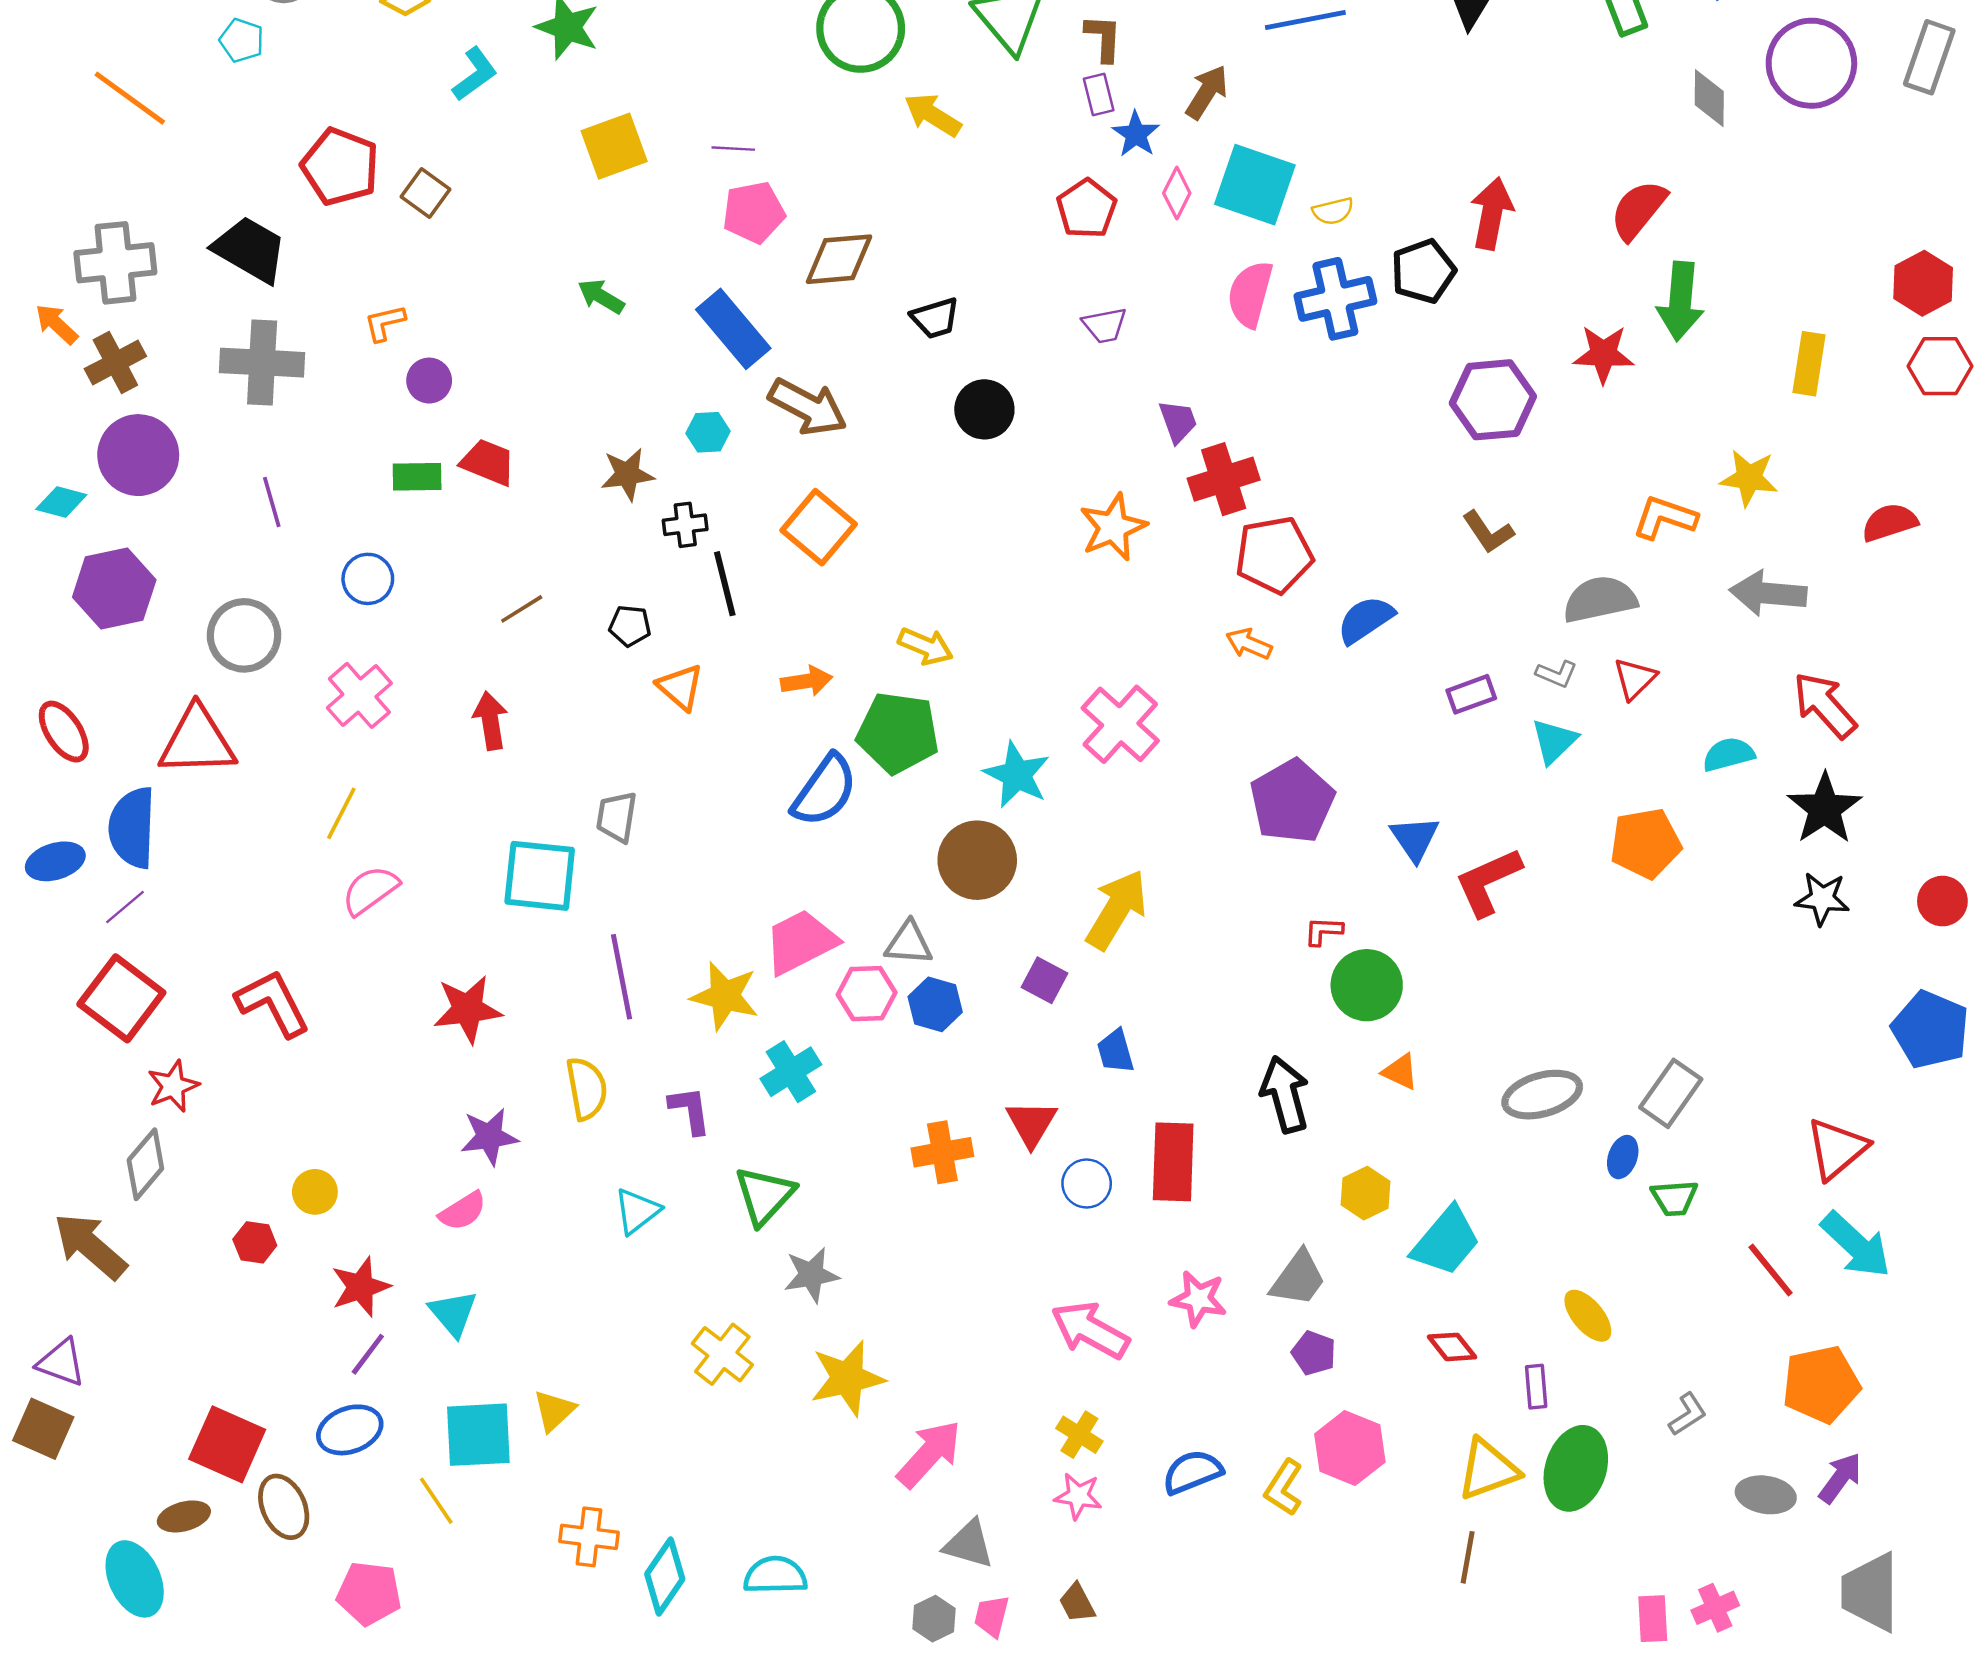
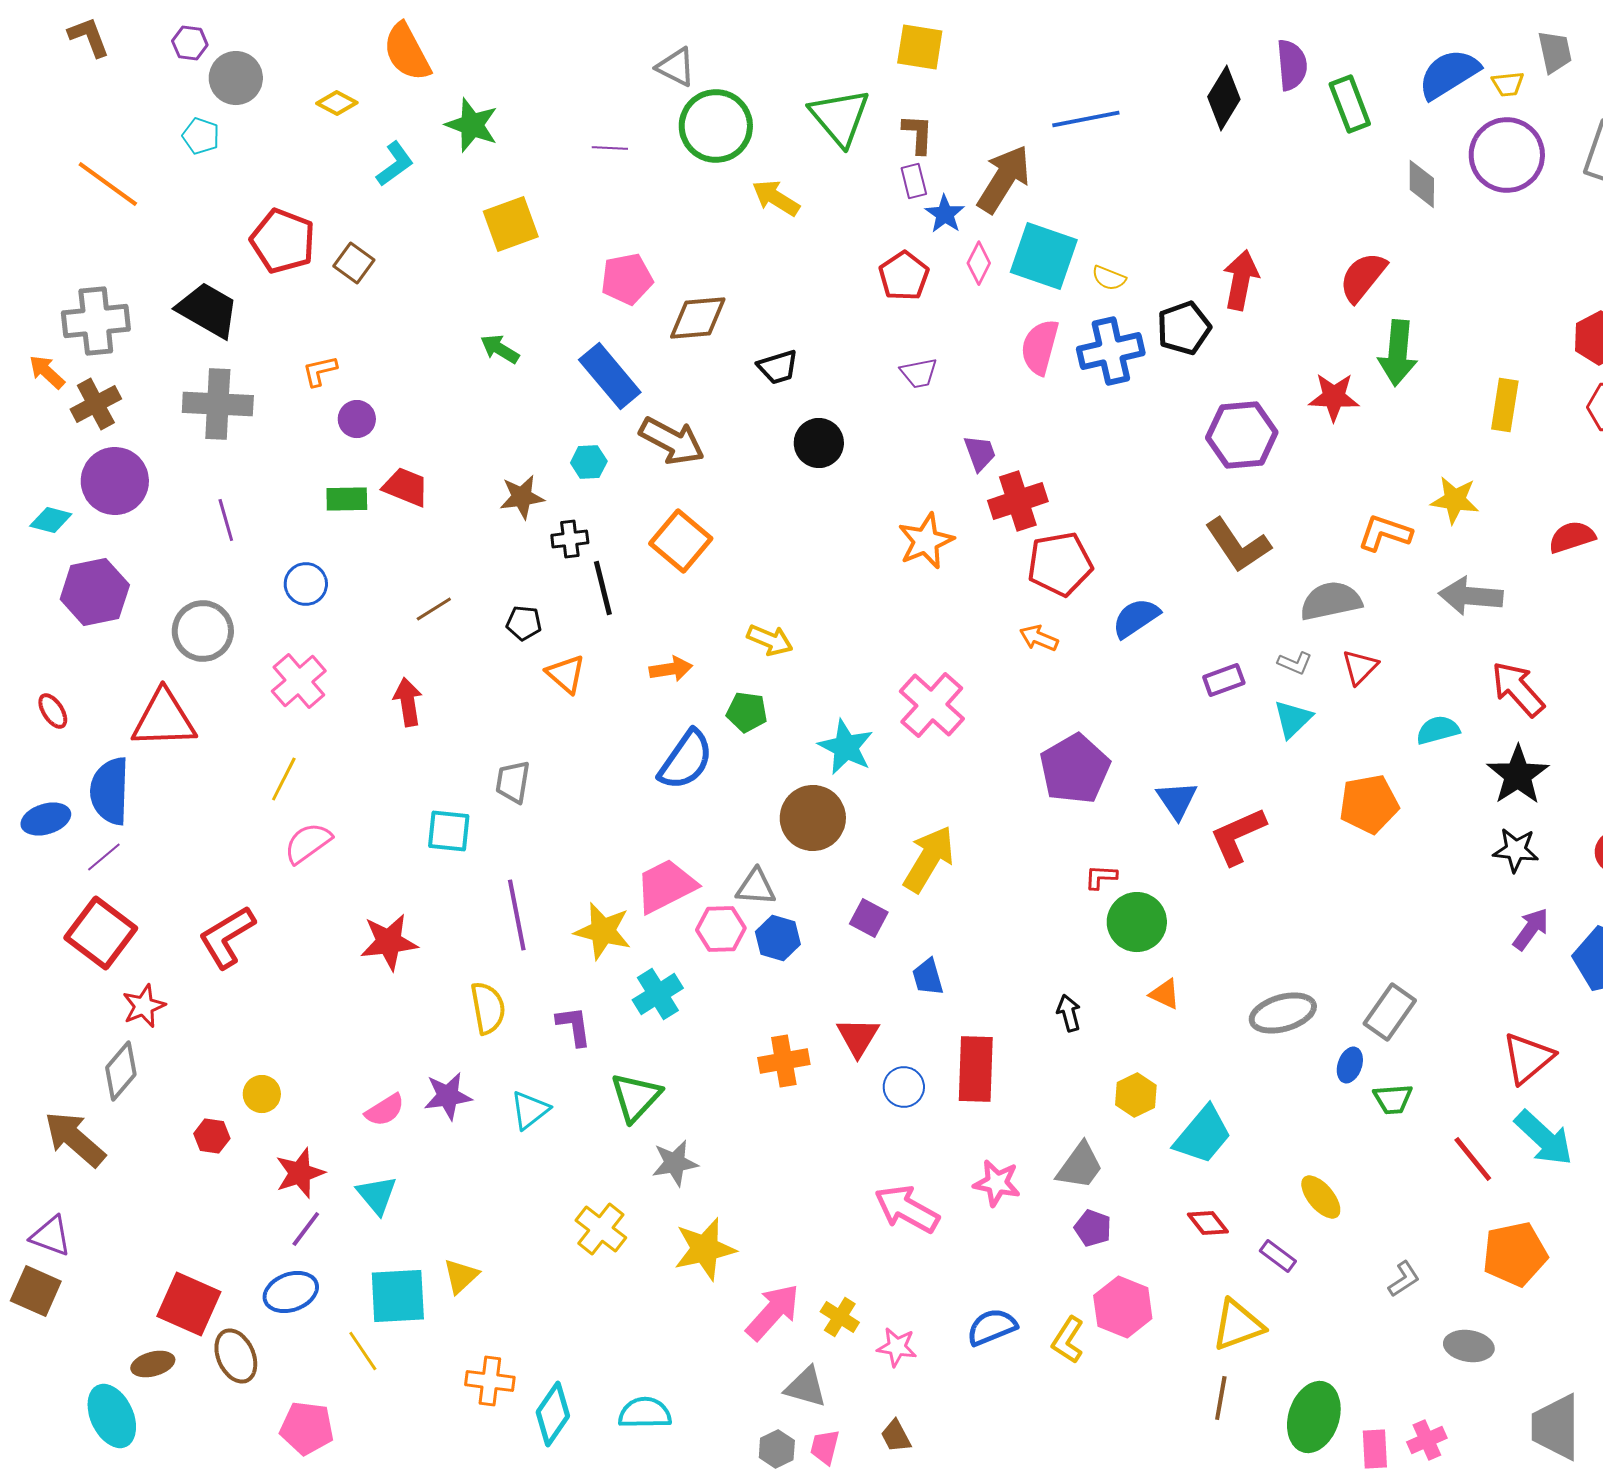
brown arrow: (1207, 92) -> (1004, 179), size x1.5
purple line: (733, 149) -> (610, 148), moved
yellow semicircle: (1333, 211) -> (1109, 278), turned 36
brown L-shape: (1488, 532) -> (1238, 545), size x1.5
red ellipse: (64, 732) -> (53, 711), size x0.7
green pentagon: (898, 733) -> (747, 712), size x0.6
cyan square: (540, 876) -> (449, 831), size x0.7
red L-shape: (273, 1003) -> (227, 937), turned -94
black arrow: (1285, 1095) -> (1069, 1013), size x0.6
purple star: (489, 1137) -> (448, 1096), moved
purple rectangle: (1536, 1387) -> (1278, 1256), turned -48
yellow cross: (1079, 1435) -> (840, 1317), moved
green ellipse: (1576, 1468) -> (1314, 1417), moved
purple arrow: (1840, 1478) -> (1531, 929), moved

